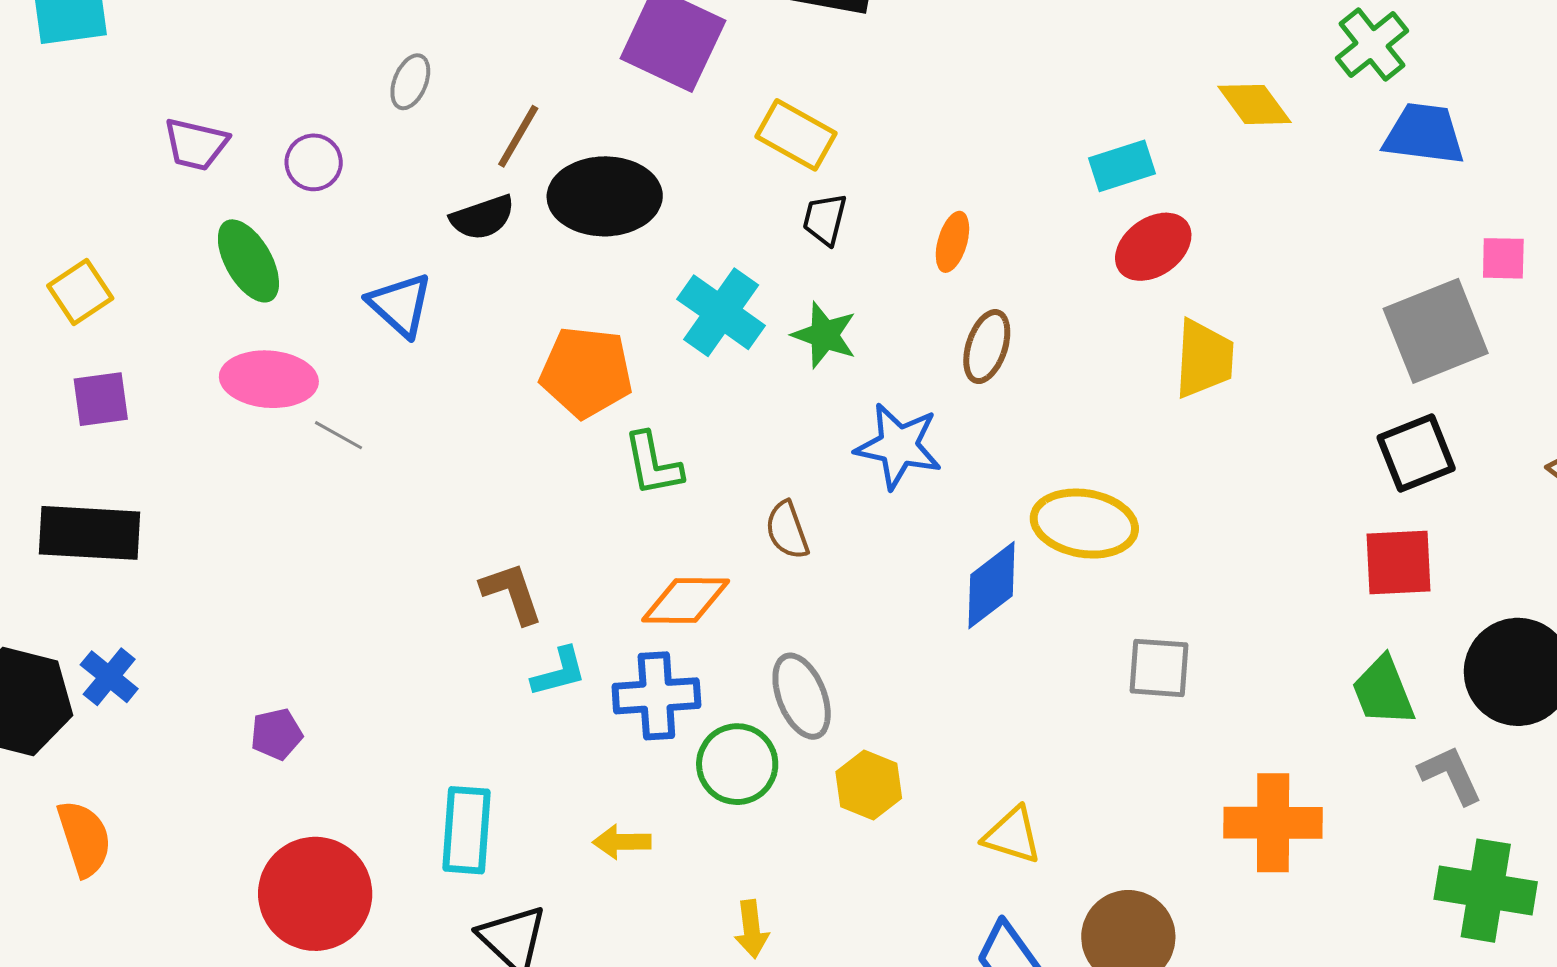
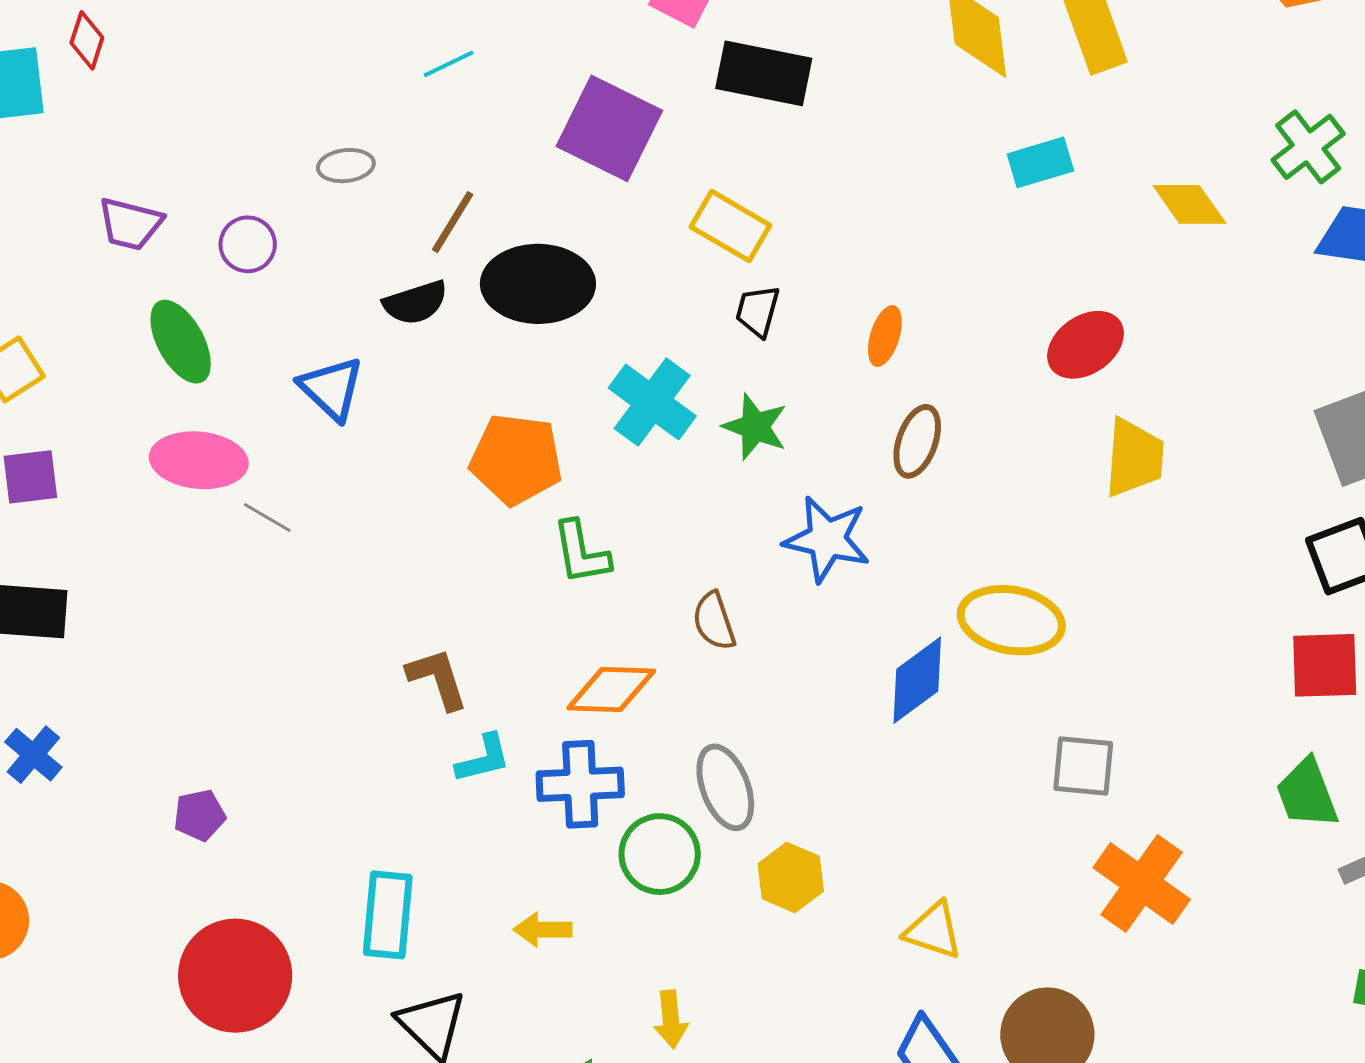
gray ellipse: (410, 82) -> (346, 166), turned 60
cyan rectangle: (1122, 166) -> (1040, 162), moved
orange cross: (1273, 823) -> (1142, 883), moved, turned 34

